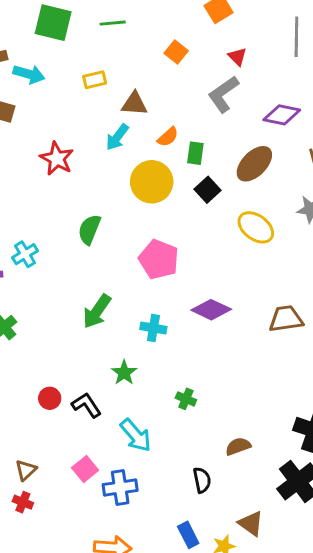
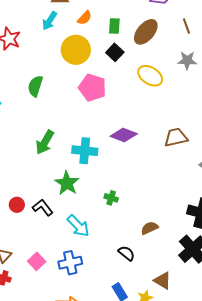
green rectangle: (195, 153) -> (114, 26), moved
pink pentagon: (159, 259) -> (92, 88), moved
cyan cross: (153, 328) -> (85, 151), size x1.4
green star: (124, 373) -> (67, 183), size x1.4
pink square: (85, 469) -> (37, 261), moved
black semicircle: (202, 480) -> (126, 253), turned -36

